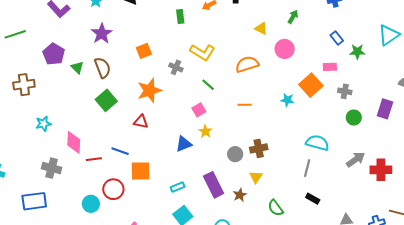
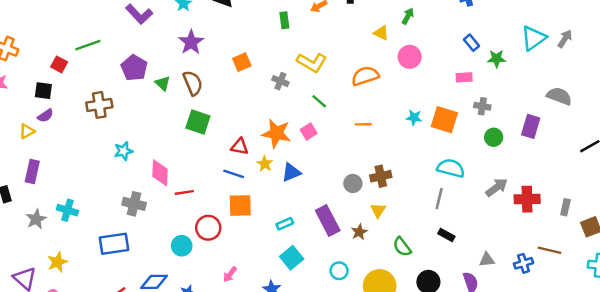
green arrow: (293, 17) -> (408, 16), moved
orange square: (311, 85) -> (444, 120), moved, turned -30
orange star: (149, 90) -> (276, 133), moved, turned 30
green square: (106, 100) -> (198, 122), turned -30
yellow star: (205, 131) -> (265, 164), moved
blue line: (120, 151) -> (234, 174), moved

